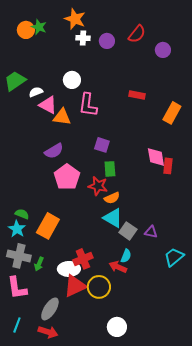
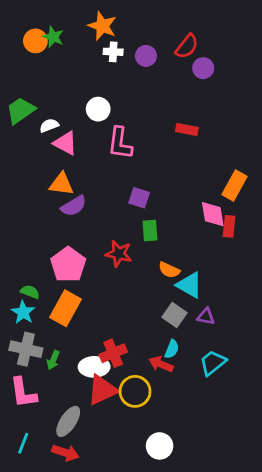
purple circle: (163, 50) -> (203, 68), moved
orange rectangle: (172, 113) -> (235, 185), moved
orange triangle: (62, 117) -> (61, 184), moved
pink pentagon: (67, 177) -> (68, 265), moved
red star: (98, 186) -> (119, 254), moved
orange semicircle: (112, 198) -> (169, 270), moved, turned 49
cyan triangle: (113, 218) -> (190, 285), moved
cyan trapezoid: (174, 257) -> (213, 363), moved

